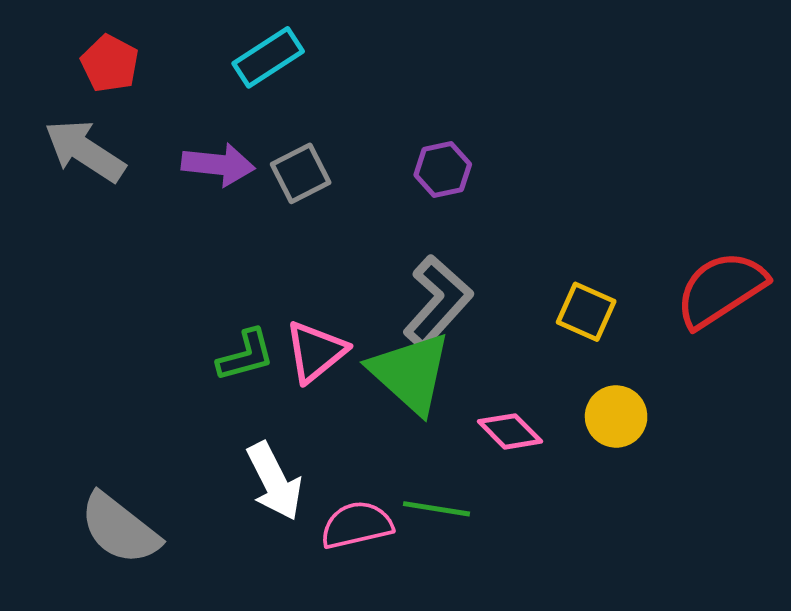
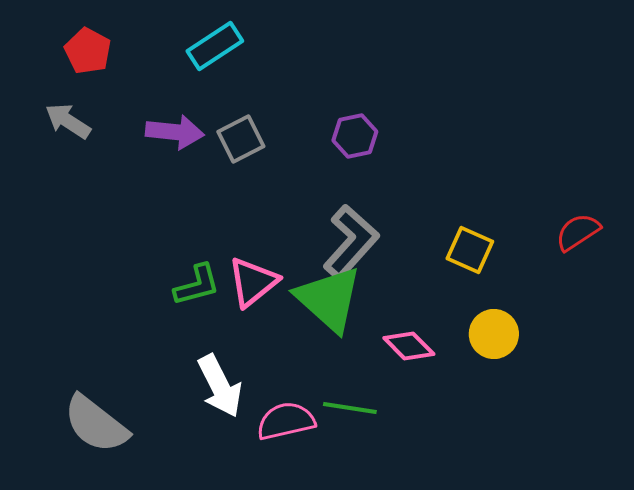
gray arrow: (85, 151) -> (68, 121), size x0.7
red semicircle: (721, 289) -> (578, 232), size x0.6

